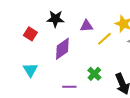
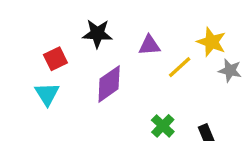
red square: (30, 34) -> (55, 59), turned 32
cyan triangle: (30, 70) -> (47, 94), moved

